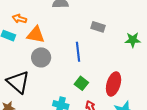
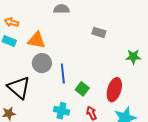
orange arrow: (19, 19) -> (11, 22), moved
green star: (133, 40) -> (133, 57), moved
blue line: (78, 52) -> (63, 74), moved

